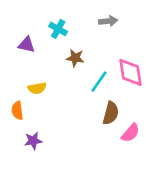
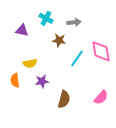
gray arrow: (108, 21) -> (74, 22), moved
brown semicircle: (111, 113) -> (64, 99), moved
purple star: (33, 141) -> (42, 81), moved

